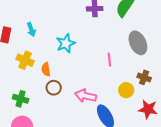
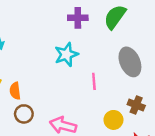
cyan star: (66, 43) -> (66, 54), moved

